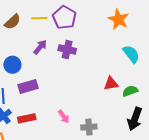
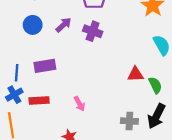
blue circle: (12, 65) -> (33, 25), moved
green semicircle: (130, 91) -> (155, 85), turned 77
gray cross: (89, 127) -> (129, 121), moved

